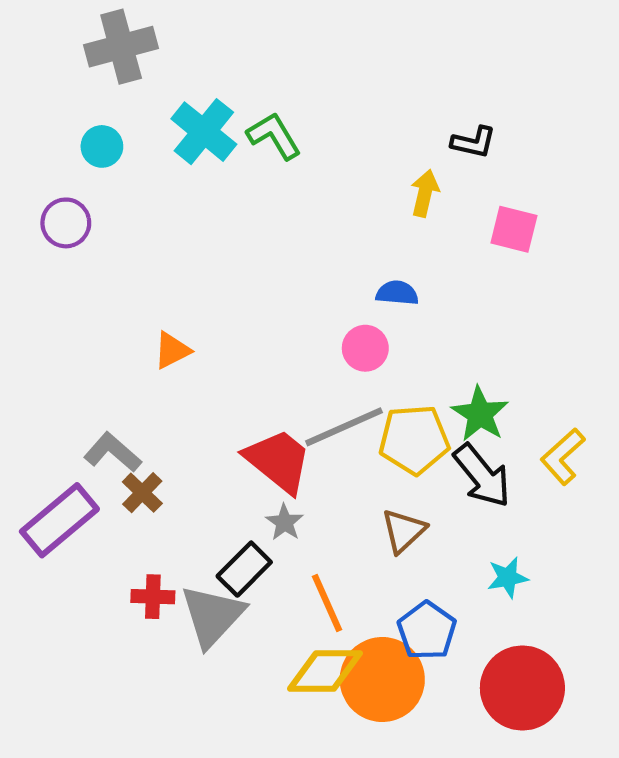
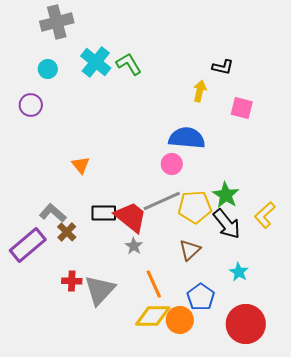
blue semicircle: (397, 293) -> (187, 138), size x1.8
orange triangle: (172, 350) -> (81, 165), turned -42
black rectangle: (244, 569) -> (104, 213), moved, turned 45
cyan star: (508, 578) -> (239, 272), turned -30
orange circle: (382, 680) -> (180, 320), size x0.7

